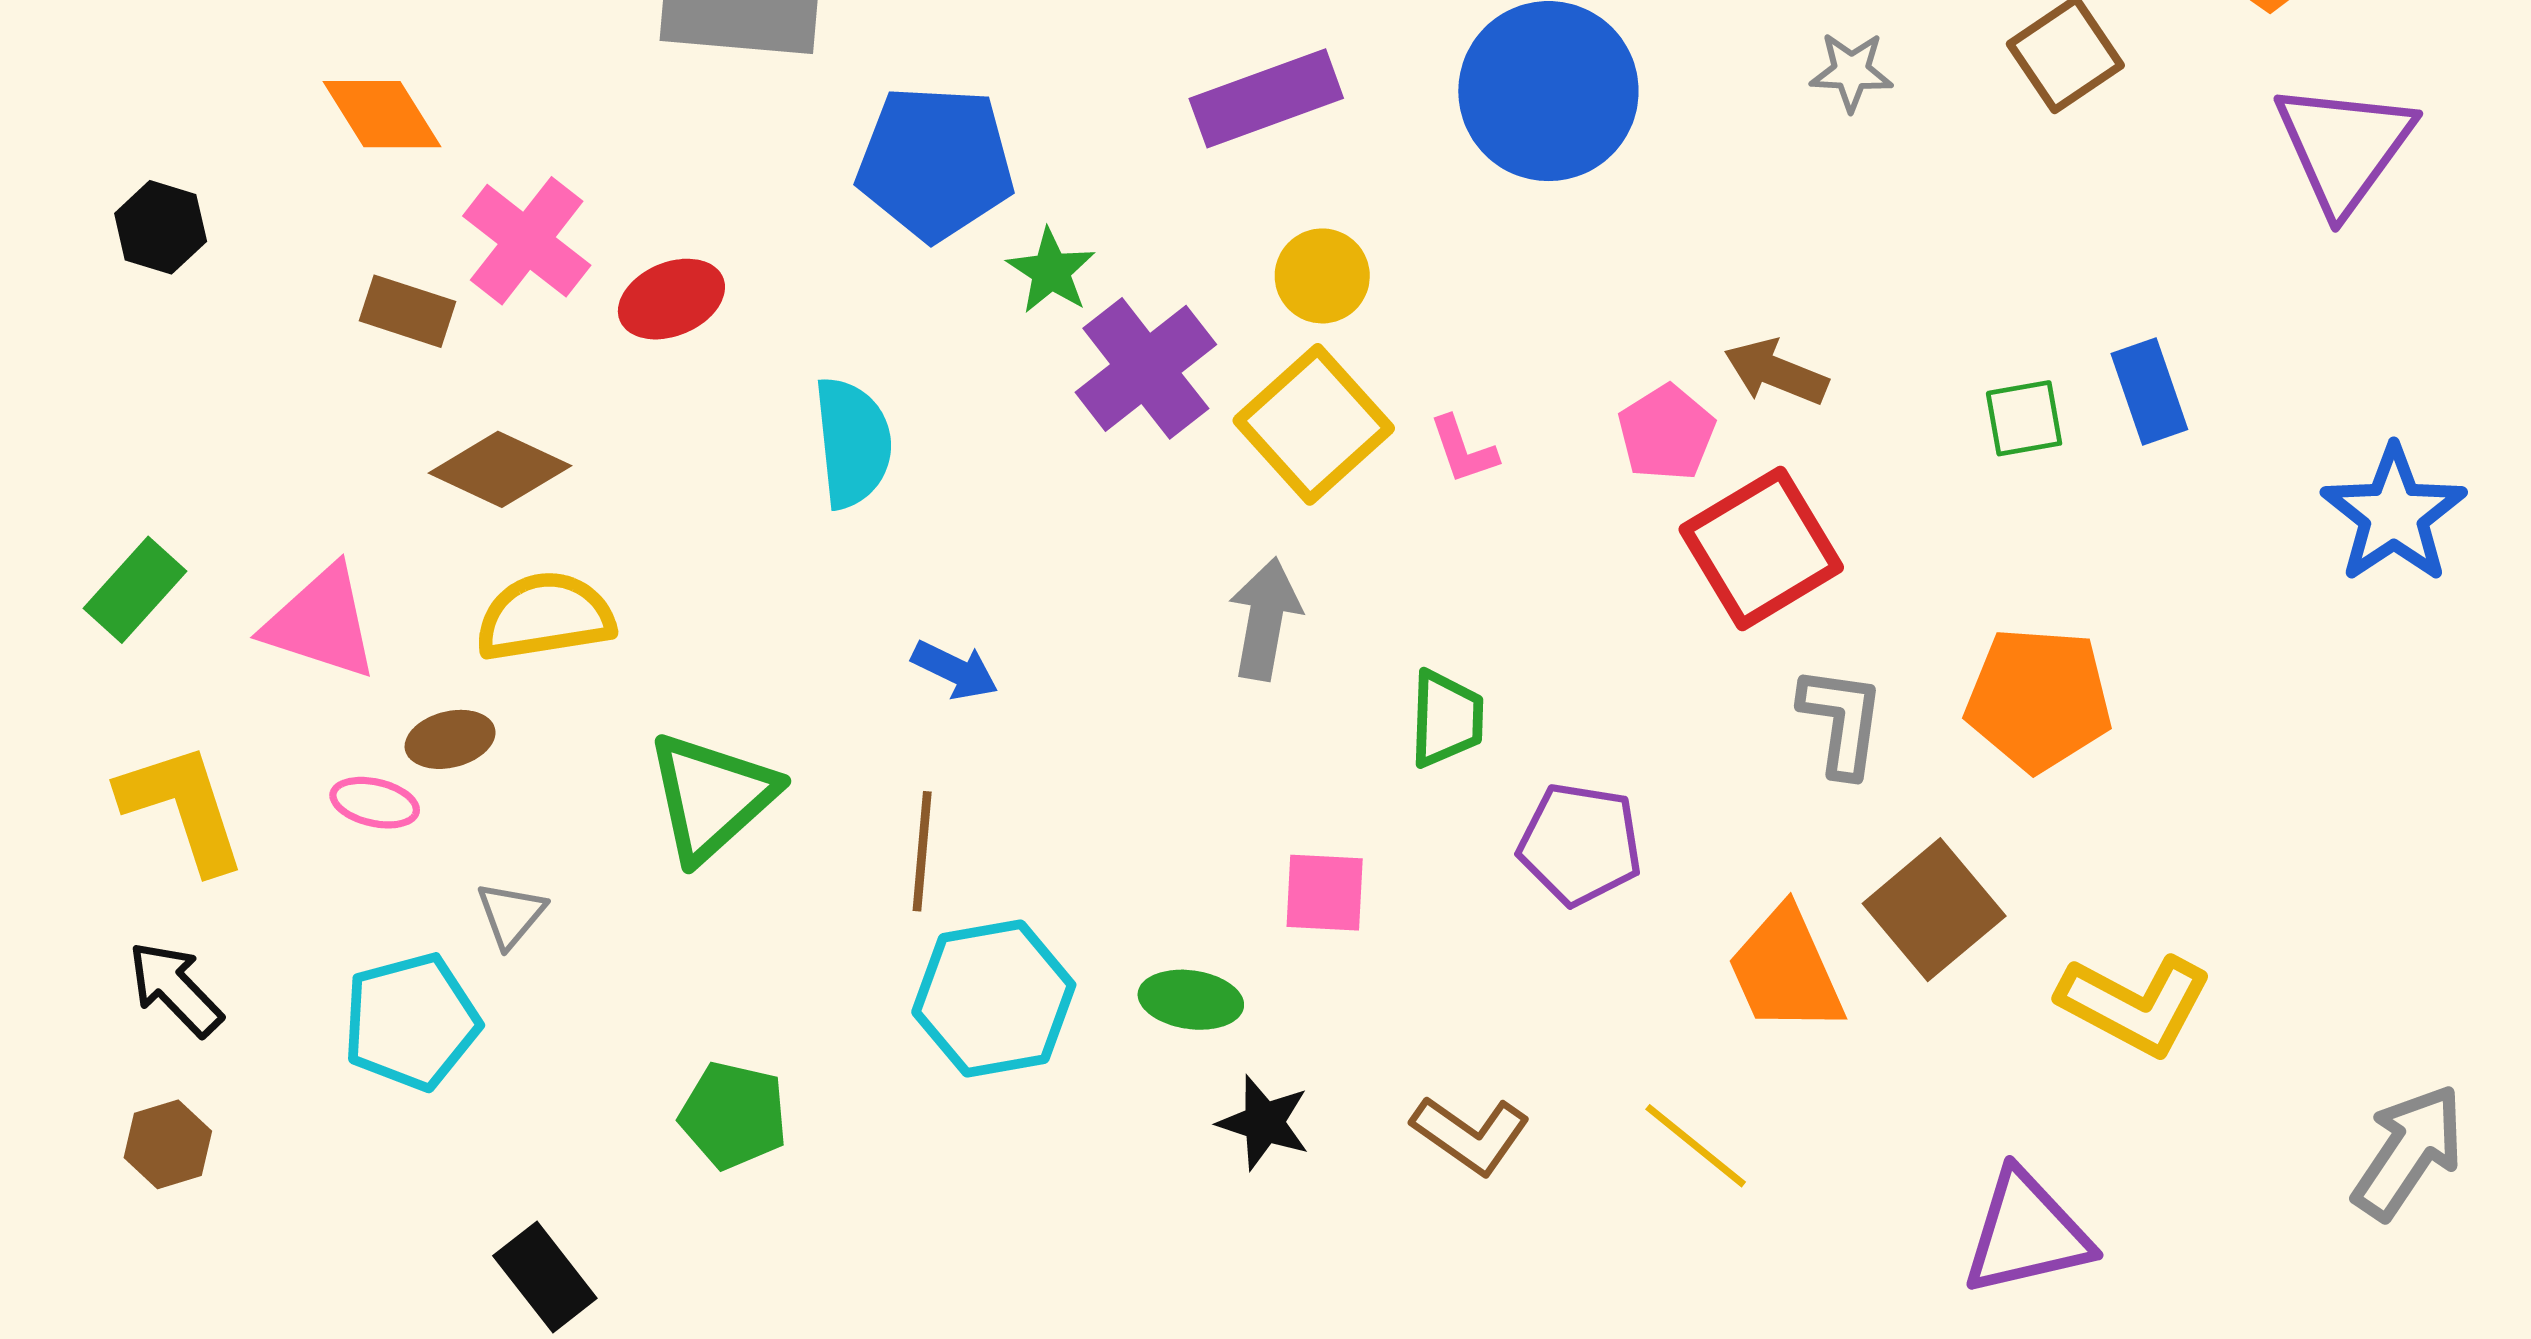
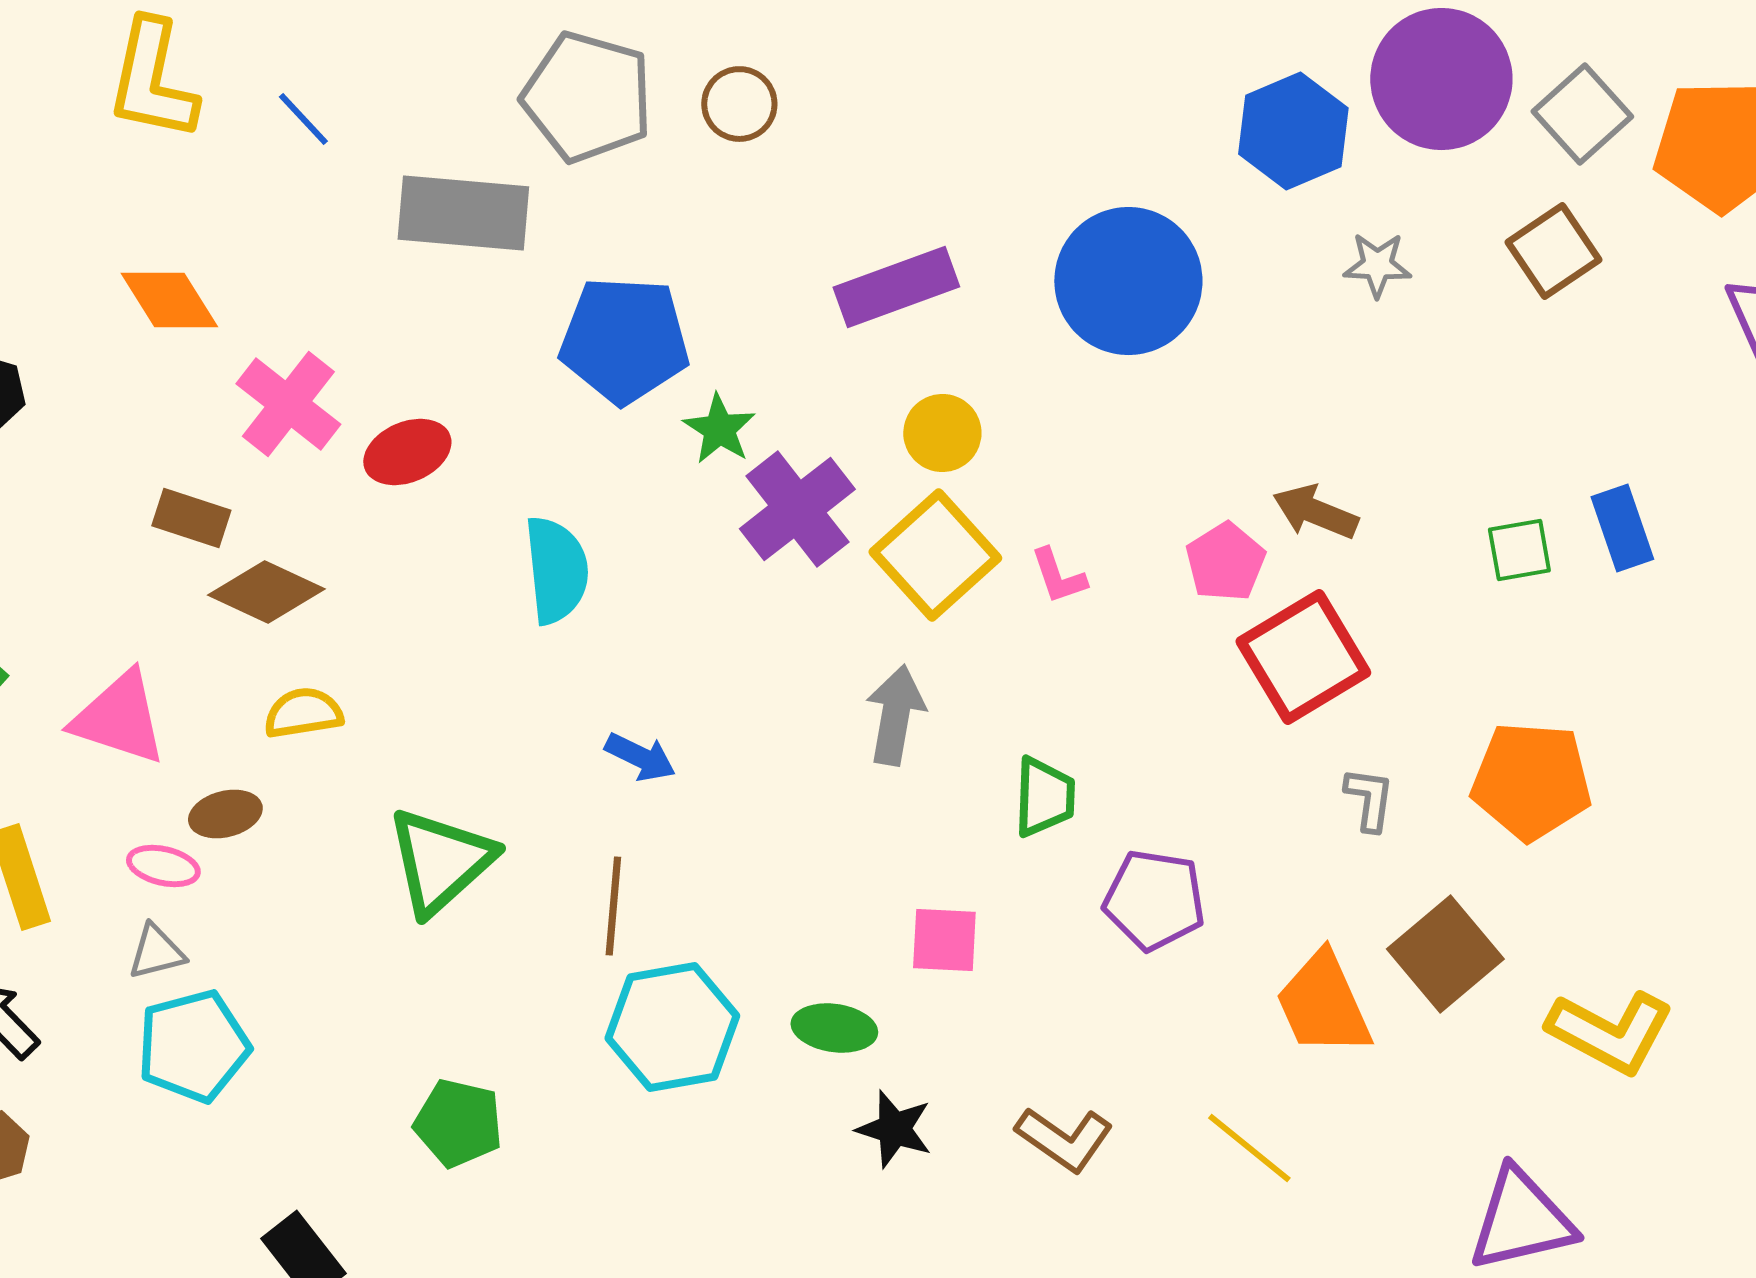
brown rectangle: (407, 311) -> (191, 518), moved
yellow semicircle: (545, 617) -> (303, 713), size x0.7
gray L-shape: (1842, 721) -> (1369, 799), size x0.7
gray triangle: (511, 915) -> (156, 952), moved, turned 36

